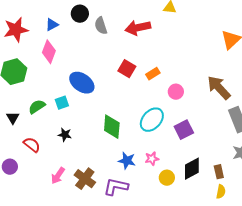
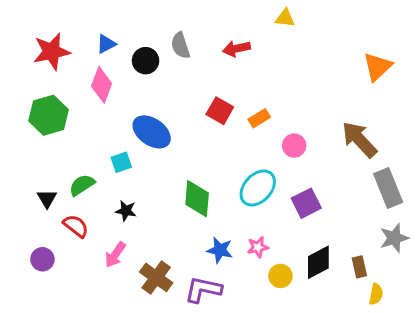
black circle: (80, 14) -> (146, 61), moved
red arrow: (138, 28) -> (237, 49), size x0.7
green semicircle: (37, 107) -> (82, 185), moved
black triangle: (13, 118) -> (47, 199), moved
pink arrow: (58, 176) -> (115, 255), moved
yellow semicircle: (221, 192) -> (376, 294), moved

